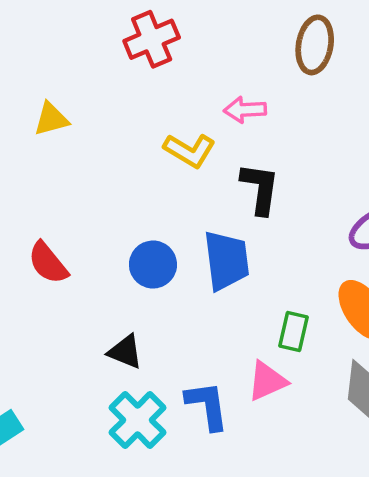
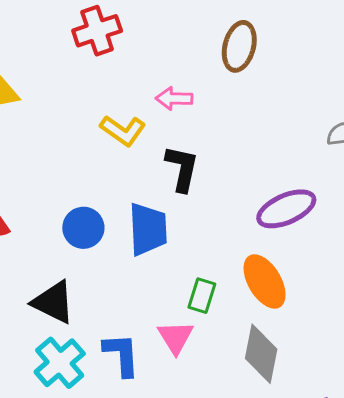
black triangle: (125, 352) -> (53, 302), size x1.4
pink triangle: (267, 381) -> (176, 337), turned -42

